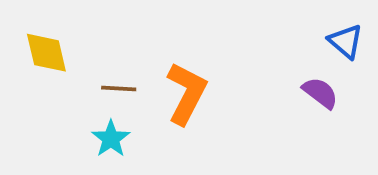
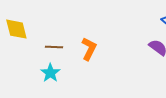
orange L-shape: (186, 93) -> (89, 49), size x0.7

